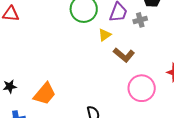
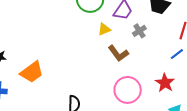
gray cross: (140, 20) -> (139, 31), moved, turned -32

